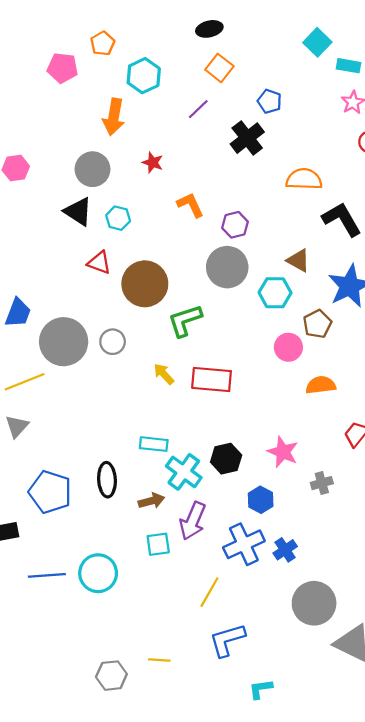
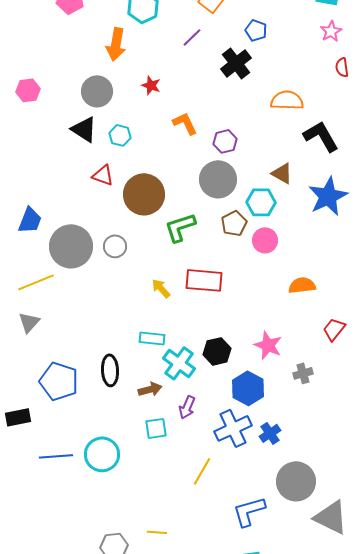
brown pentagon: (317, 324) -> (234, 223), moved
pink circle: (288, 347) -> (265, 240), moved
yellow arrow: (164, 374) -> (161, 288), moved
blue hexagon: (261, 500) -> (248, 388), size x1.4
purple arrow: (193, 521) -> (187, 407), size x0.7
blue L-shape: (227, 640) -> (249, 511), moved

